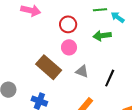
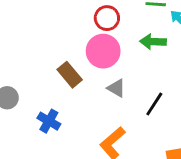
pink circle: (69, 47) -> (103, 51), size x1.5
brown rectangle: (49, 67) -> (70, 75), size x0.7

